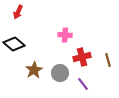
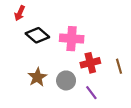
pink cross: (65, 35) -> (72, 39), size x1.5
black diamond: (14, 44) -> (37, 35), moved

